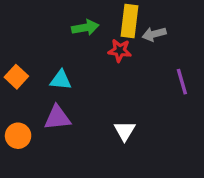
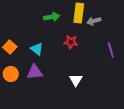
red star: (120, 50) -> (71, 42), moved
cyan triangle: (61, 80) -> (37, 49), turned 32
orange circle: (18, 136) -> (11, 74), moved

